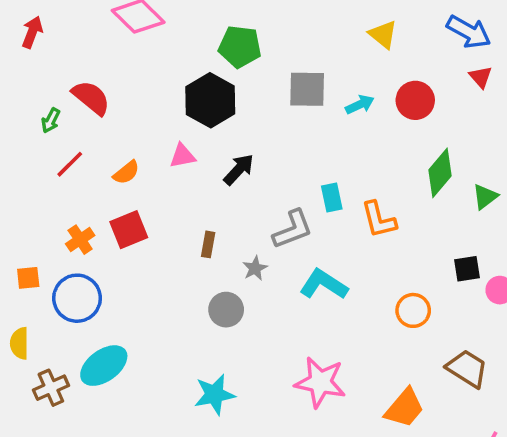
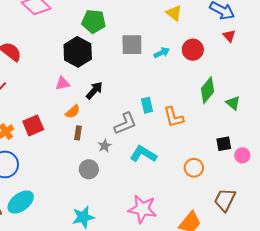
orange semicircle: (126, 172) -> (73, 112), moved
green triangle: (485, 197) -> (233, 103), turned -42
brown trapezoid: (467, 369) -> (225, 200), turned -95

